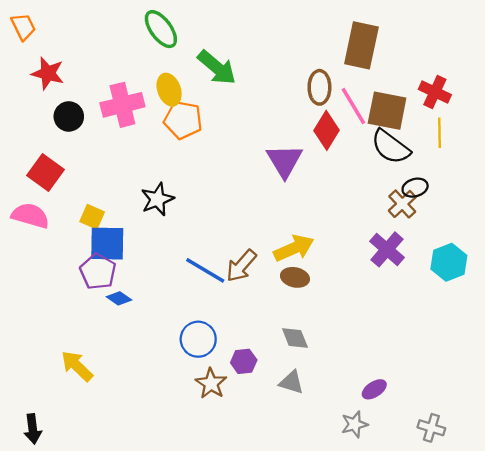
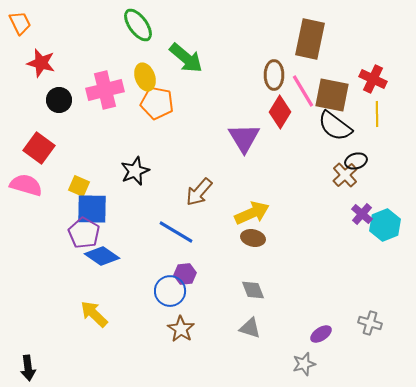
purple cross: (387, 249) -> (362, 214), moved, size x0.7
brown arrow: (241, 266) -> (199, 192), moved
blue diamond: (119, 298) -> (102, 256), size x1.6
purple hexagon: (244, 361) -> (185, 274), moved
yellow arrow: (77, 366) -> (94, 314), moved
gray cross: (431, 428) -> (370, 323), moved

